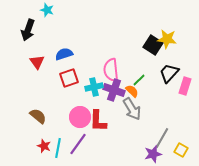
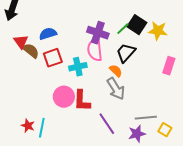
yellow star: (167, 39) -> (158, 31), moved
black trapezoid: (169, 73) -> (126, 53), moved
green line: (139, 80) -> (123, 29), moved
purple cross: (114, 90) -> (98, 33), moved
brown semicircle: (38, 116) -> (31, 51), moved
gray line: (162, 138) -> (146, 118), turned 55
purple line: (78, 144) -> (107, 124), moved, turned -70

